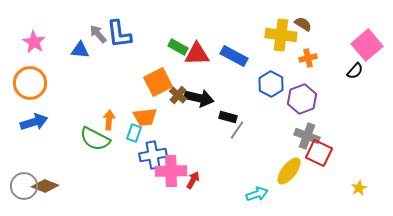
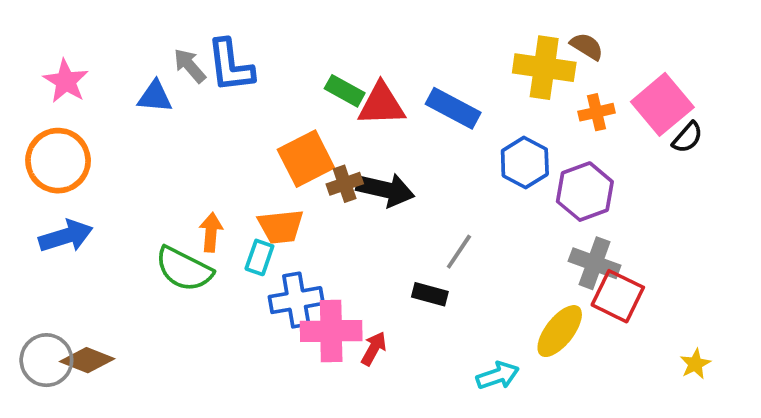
pink square: (367, 45) -> (662, 104), moved
brown cross: (178, 95) -> (345, 184), turned 30
black rectangle: (228, 117) -> (430, 294), moved

